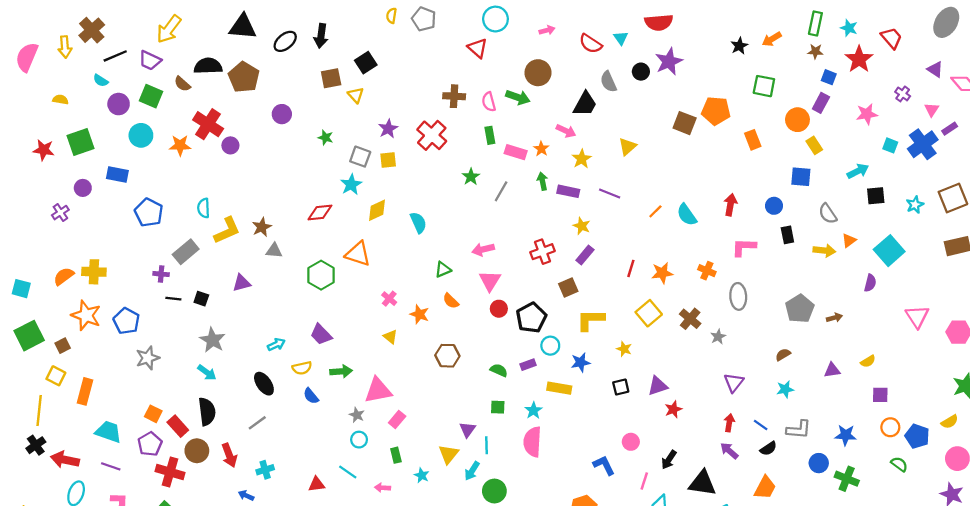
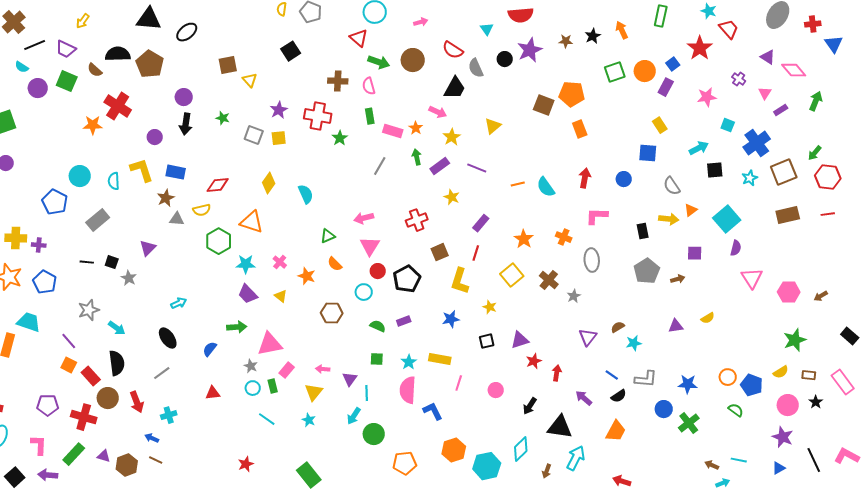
cyan star: (849, 28) -> (709, 11), moved
yellow arrow: (169, 29) -> (83, 21), size x0.6
black arrow: (321, 36) -> (186, 124), moved
orange arrow: (772, 39) -> (622, 30), turned 96
red semicircle: (591, 44) -> (453, 50), moved
brown star: (815, 51) -> (566, 41), moved
black square: (366, 63) -> (291, 51), moved
blue square: (829, 77) -> (673, 64), turned 32
green square: (764, 86) -> (615, 72), turned -30
green arrow: (518, 97) -> (379, 62), moved
orange circle: (797, 120) -> (645, 71), moved
cyan circle: (141, 135) -> (80, 176), moved
red cross: (432, 135) -> (318, 116), turned -32
orange rectangle: (753, 140) -> (580, 129), moved
blue cross: (923, 144) -> (757, 143), moved
purple circle: (230, 145) -> (155, 137), moved
blue rectangle: (117, 174) -> (176, 172), moved
green star: (471, 177) -> (340, 138), moved
cyan star: (351, 185) -> (246, 264), moved, turned 30
purple rectangle: (568, 191) -> (440, 166), turned -48
yellow diamond: (377, 210) -> (269, 183), turned -30
orange line: (655, 211) -> (518, 184), turned 32
blue pentagon: (149, 213) -> (55, 202), moved
yellow L-shape: (227, 230) -> (142, 170), moved, turned -84
black rectangle: (787, 235) -> (643, 231), moved
purple rectangle: (585, 255) -> (481, 223), moved
red line: (631, 268) -> (476, 253), moved
orange star: (662, 273) -> (524, 239), turned -30
purple cross: (161, 274) -> (39, 245), moved
purple triangle: (242, 283) -> (148, 248), turned -30
purple semicircle: (870, 283) -> (736, 248), moved
yellow L-shape: (591, 320) -> (460, 281), turned -72
purple trapezoid: (321, 334) -> (248, 294), moved
gray star: (213, 340) -> (129, 278), moved, size x0.7
cyan circle: (550, 346) -> (364, 292), moved
brown semicircle: (783, 355) -> (618, 327), moved
gray star: (148, 358) -> (89, 310), moved
yellow semicircle: (302, 368) -> (202, 210), moved
yellow rectangle: (559, 388) -> (440, 359), moved
purple square: (880, 395) -> (695, 253), moved
blue semicircle: (311, 396) -> (210, 349), turned 77
red arrow: (729, 423) -> (557, 373), moved
cyan trapezoid: (108, 432) -> (29, 322), moved
purple pentagon: (150, 444) -> (48, 405), moved, turned 30
yellow triangle: (449, 454) -> (314, 392), moved
green rectangle: (396, 455) -> (273, 386), moved
blue L-shape: (604, 465) -> (433, 411), moved
purple line: (111, 466) -> (69, 341), moved, turned 30
cyan line: (348, 472) -> (267, 419), moved
green cross: (847, 479) -> (689, 423), turned 30
pink line: (644, 481) -> (459, 383), moved
red triangle: (317, 484) -> (213, 393), moved
pink arrow: (383, 488) -> (323, 369), moved

